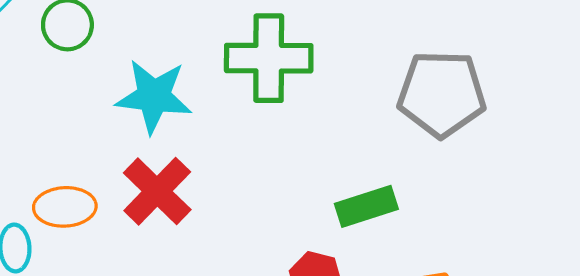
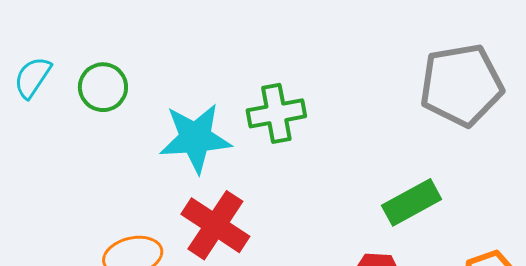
green cross: (269, 58) -> (276, 113), moved, size x0.7

